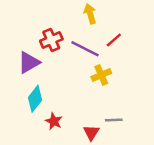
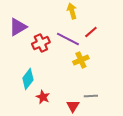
red cross: (51, 40) -> (41, 43), moved
purple triangle: (29, 62) -> (18, 27), moved

